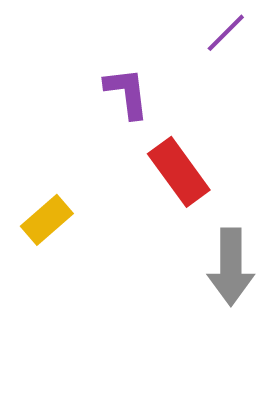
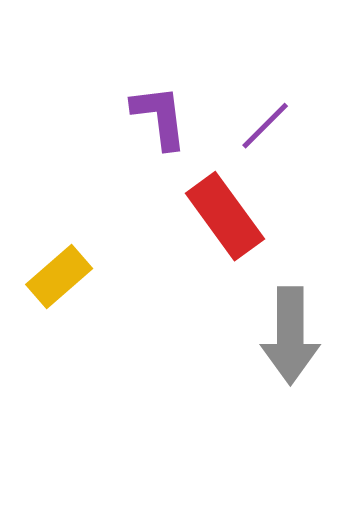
purple line: (226, 33) -> (265, 126), moved

